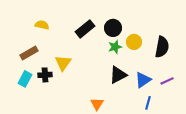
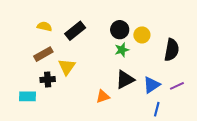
black rectangle: (85, 29) -> (75, 31), moved
yellow circle: (134, 42) -> (142, 35), moved
brown rectangle: (29, 53) -> (43, 54), moved
cyan rectangle: (25, 79) -> (27, 96), moved, turned 63
orange triangle: (97, 104) -> (103, 96), moved, turned 40

